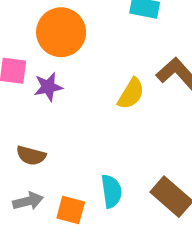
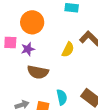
brown semicircle: (31, 155) -> (38, 72), moved, size x1.5

